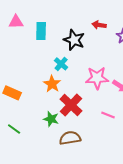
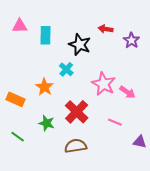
pink star: (97, 78) -> (104, 84), turned 30
orange star: (52, 84) -> (45, 87), moved
green star: (51, 119) -> (47, 123), moved

